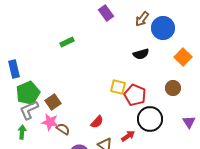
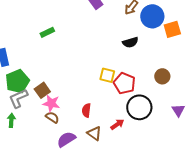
green rectangle: (67, 42) -> (47, 32), moved
orange square: (183, 57) -> (172, 29), moved, turned 30
pink star: (50, 122) -> (51, 103), moved
red semicircle: (97, 122) -> (86, 110), turned 144

